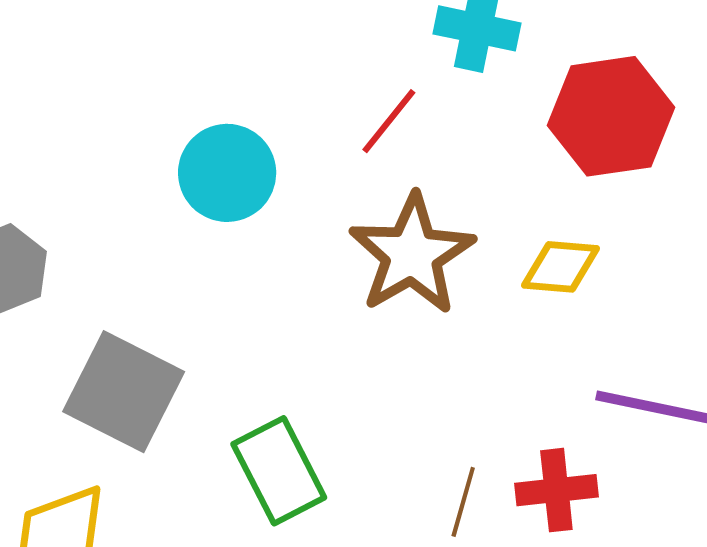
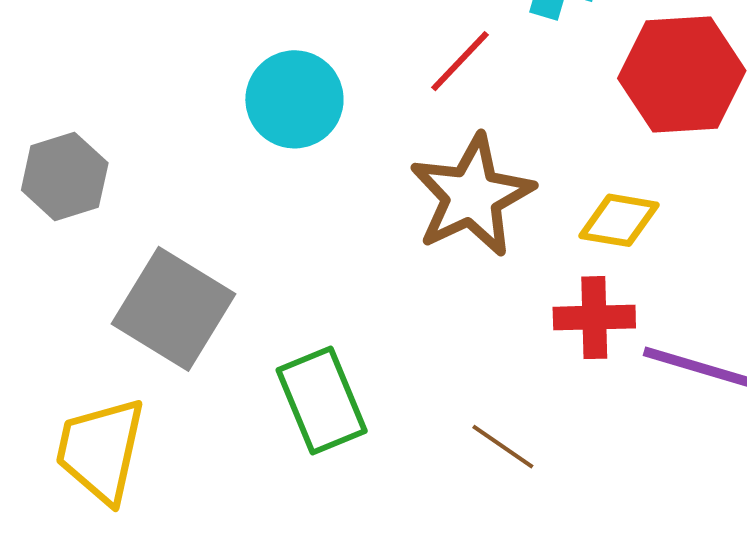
red cross: (556, 490) -> (594, 318), moved
brown line: (463, 502) -> (503, 447), turned -76

